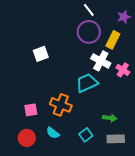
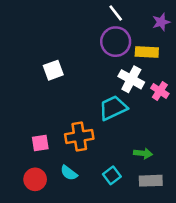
yellow rectangle: (113, 40) -> (147, 52), turned 66
orange cross: (61, 105) -> (79, 136), turned -30

